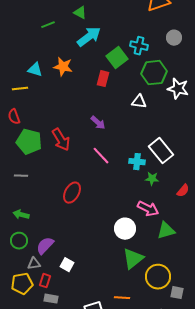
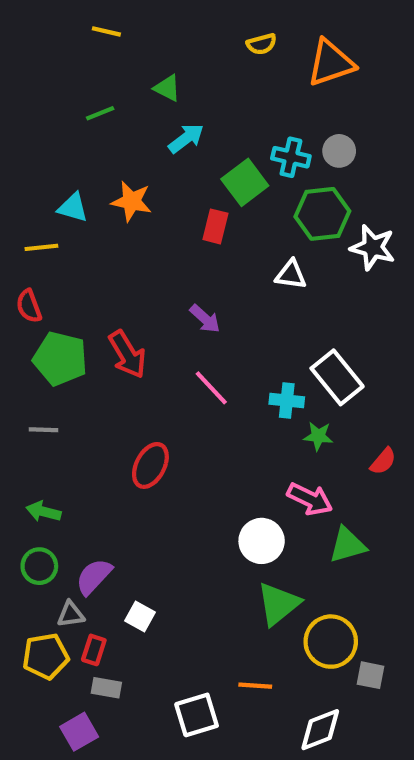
cyan arrow: (89, 37) -> (186, 138), size x0.7
gray circle: (174, 38) -> (339, 151), moved

